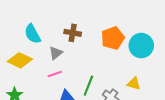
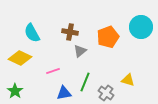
cyan circle: (141, 46) -> (141, 27), moved
gray triangle: (56, 53) -> (80, 51), moved

